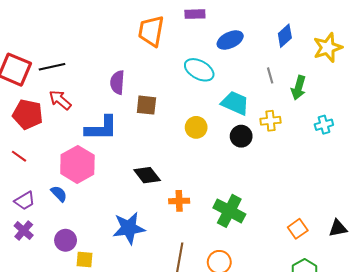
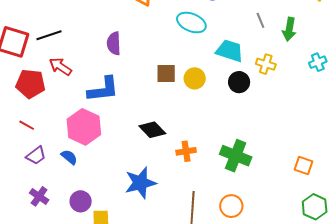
brown square: (146, 105) -> (166, 74), moved
yellow cross: (271, 121) -> (266, 64), turned 30
purple trapezoid: (25, 201) -> (36, 156), moved
orange square: (298, 229) -> (303, 166), turned -30

